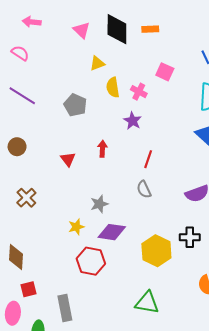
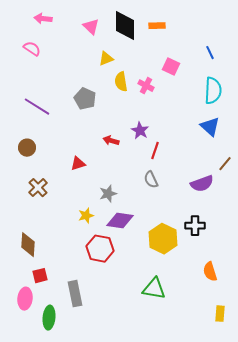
purple line: (22, 96) -> (37, 107), moved
purple star: (133, 121) -> (140, 131), moved
brown circle: (17, 147) -> (27, 148), moved
red arrow: (102, 149) -> (111, 141), turned -77
red triangle: (68, 159) -> (78, 164), moved, turned 49

